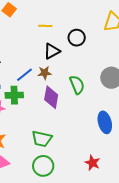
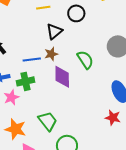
blue line: (24, 75) -> (32, 59), turned 42
green trapezoid: (42, 139) -> (48, 121), moved, turned -130
red star: (92, 163) -> (113, 118), moved

